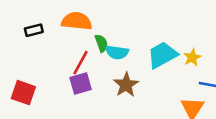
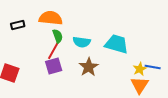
green semicircle: (101, 43) -> (58, 36), moved
cyan trapezoid: (162, 55) -> (117, 44), turned 45
yellow star: (192, 57) -> (140, 69), moved

